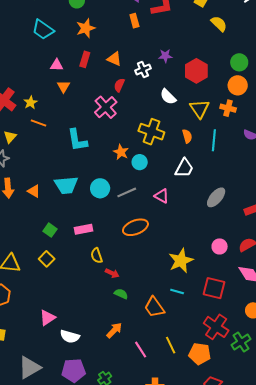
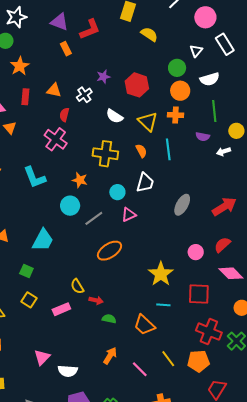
cyan circle: (140, 162) -> (117, 192), moved
cyan trapezoid: (66, 185) -> (43, 240), moved, turned -45
cyan circle: (100, 188) -> (70, 206), moved
pink triangle: (162, 196) -> (129, 215), turned -42
pink rectangle: (84, 229) -> (61, 309), moved

